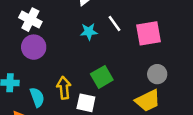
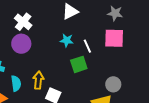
white line: (114, 23) -> (87, 46), moved
pink square: (149, 33) -> (114, 38), moved
green square: (102, 77) -> (79, 64), moved

